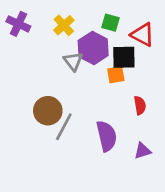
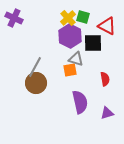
yellow cross: (64, 25) -> (68, 18), moved
gray triangle: (73, 61) -> (76, 59), moved, turned -35
orange square: (116, 75) -> (70, 70), moved
gray line: (64, 127) -> (35, 67), moved

